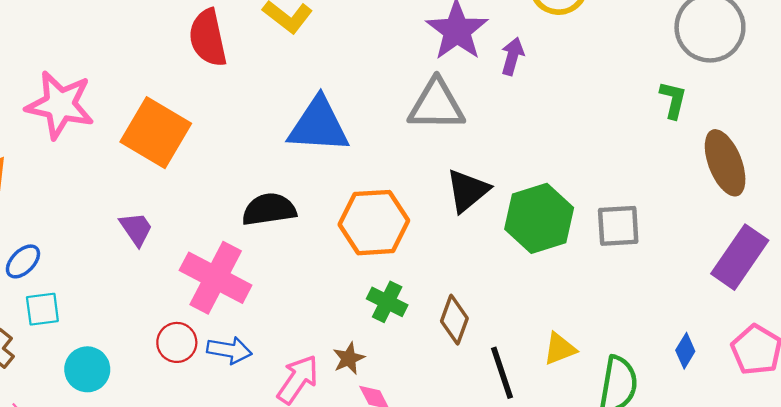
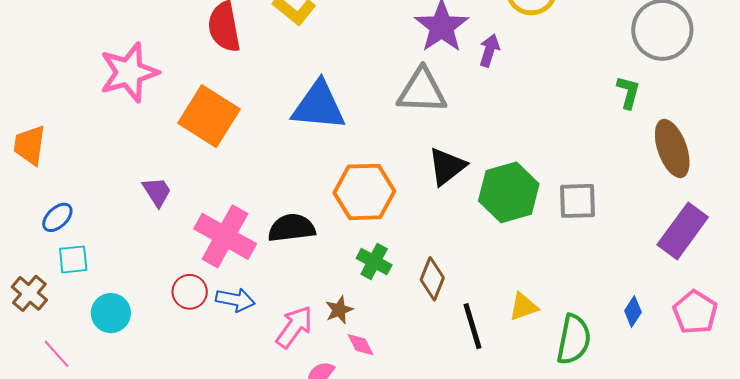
pink star: (60, 105) -> (129, 72), moved, turned -30
orange square: (156, 133) -> (209, 116), moved
black semicircle: (269, 209) -> (292, 228), moved

